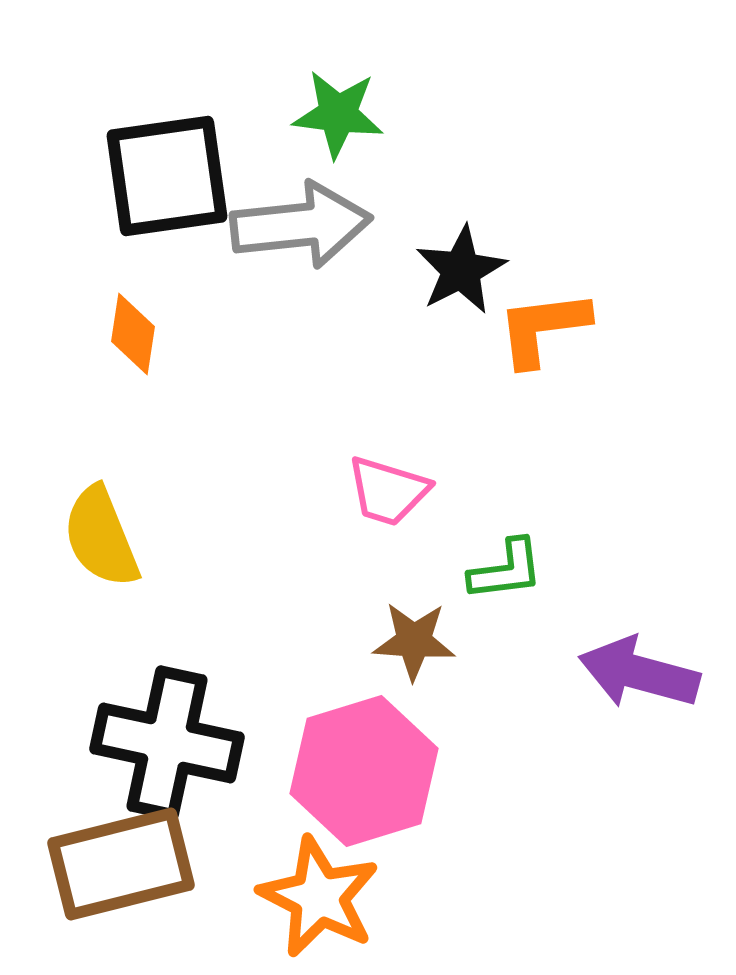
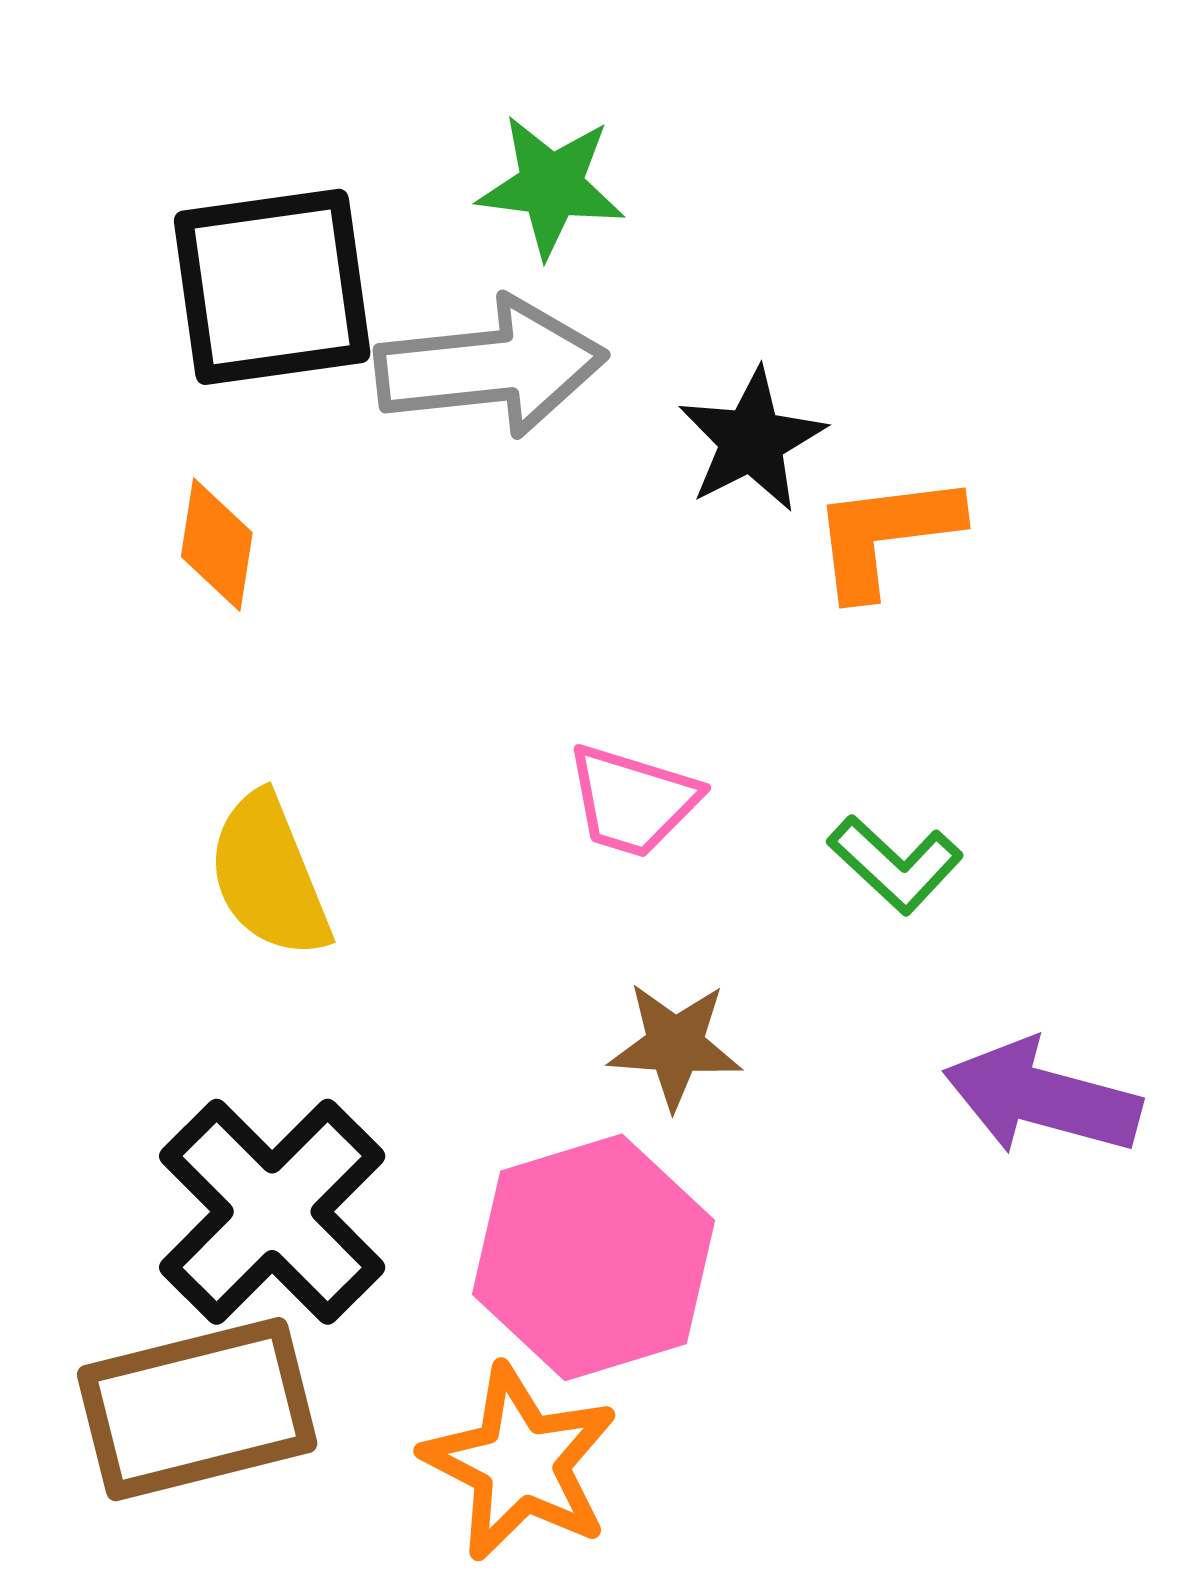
yellow semicircle: (101, 537) -> (269, 876), moved
green L-shape: (506, 570) -> (895, 864), moved, turned 50
black cross: (167, 743) -> (272, 1212), turned 33

